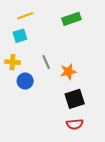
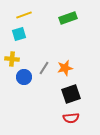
gray line: (46, 62) -> (44, 68), moved, turned 56

